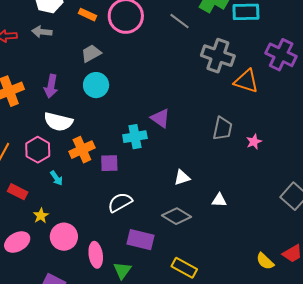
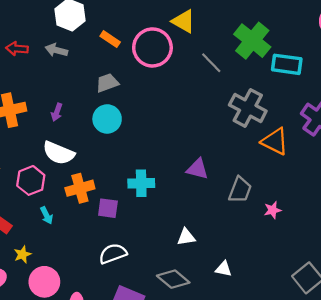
purple arrow: (51, 86) -> (57, 112), size x0.7
purple triangle: (160, 118) -> (197, 169), moved, turned -30

